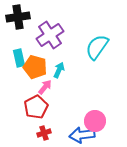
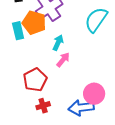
orange pentagon: (35, 67) -> (34, 23), moved
pink arrow: (45, 87) -> (63, 60), moved

